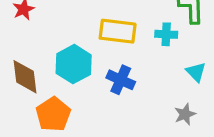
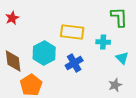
cyan cross: (166, 34) -> (103, 42), moved
blue cross: (121, 80) -> (74, 63), turned 36

